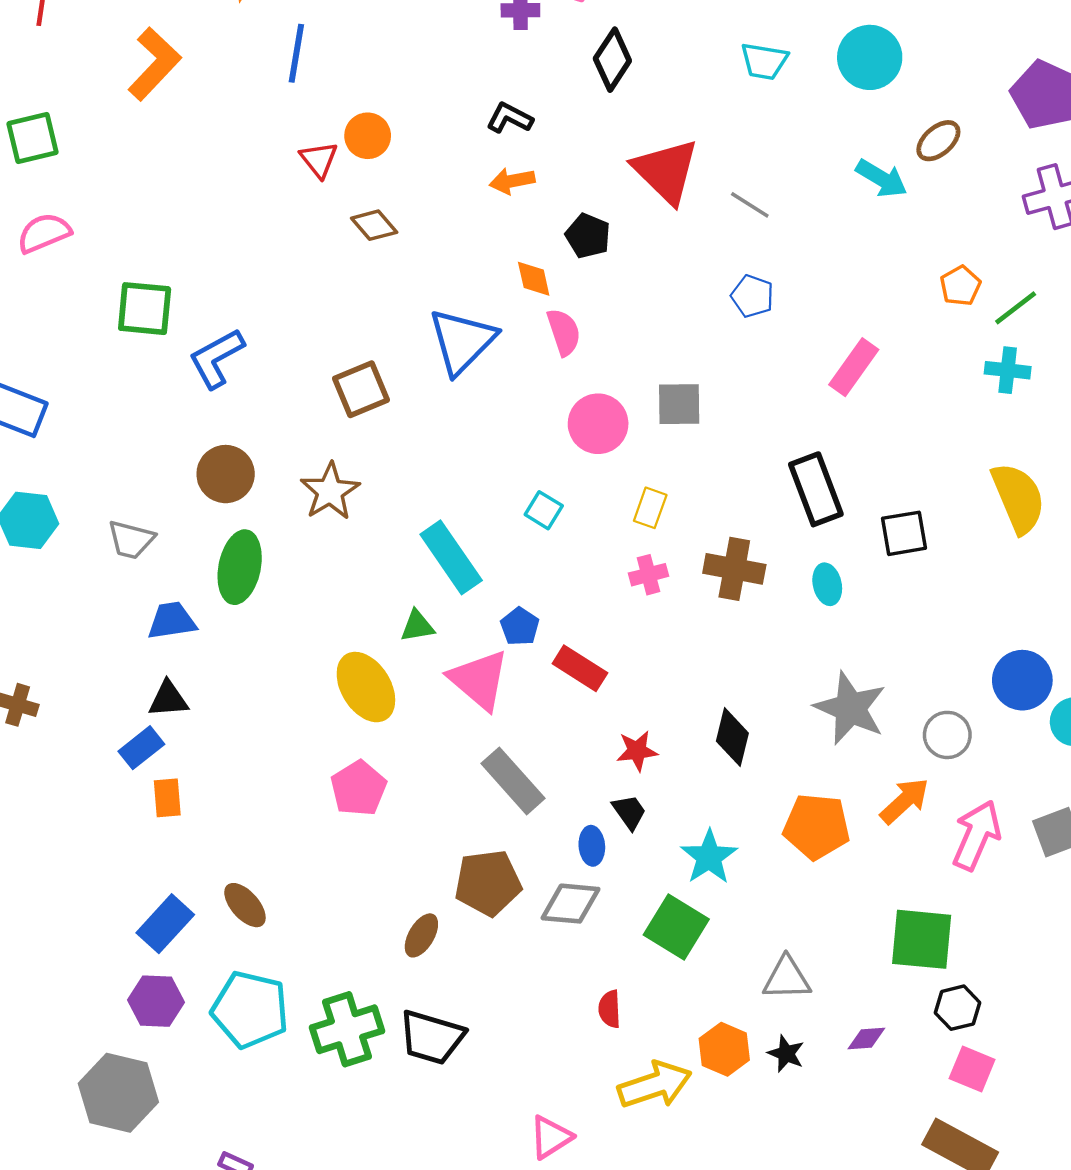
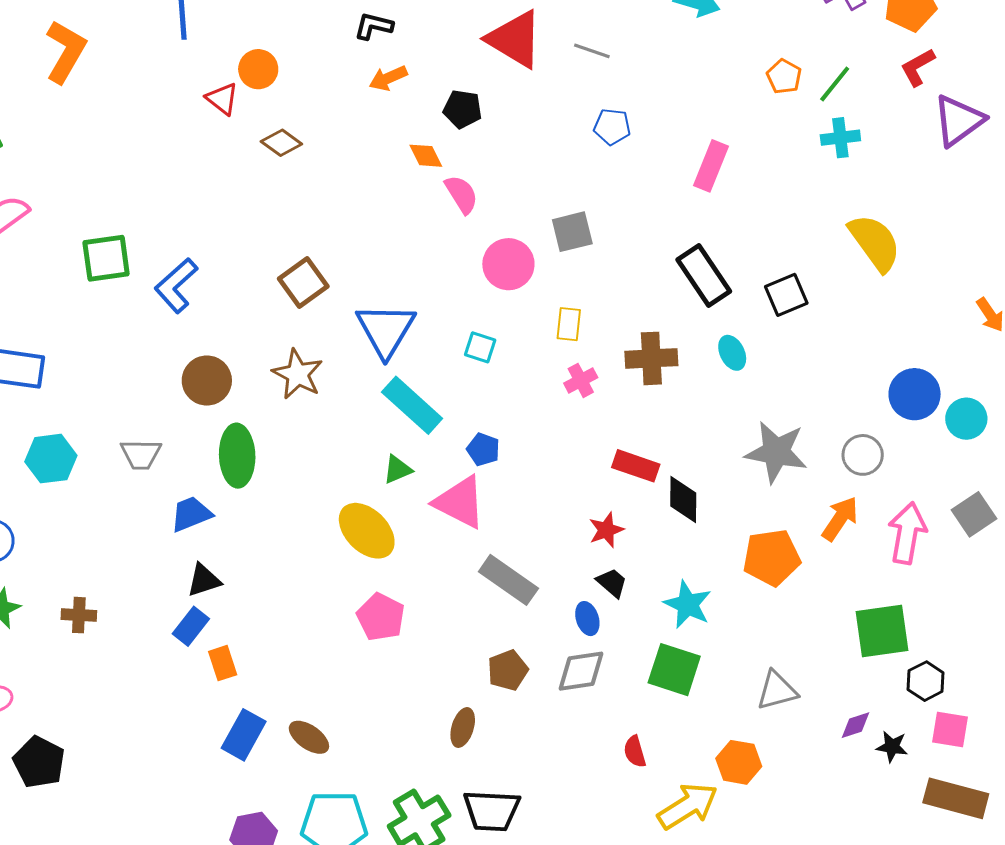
blue triangle: (462, 341) -> (386, 330), moved
red rectangle: (580, 668) -> (636, 466), moved
brown pentagon: (488, 883) -> (508, 670), size x0.7
blue rectangle: (165, 924) -> (244, 735), moved
black star: (786, 1054) -> (892, 747), moved

